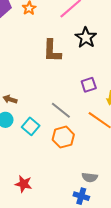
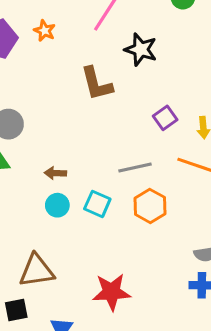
gray line: (61, 110) -> (135, 167), turned -35
red star: (23, 184) -> (112, 292), size x1.4

